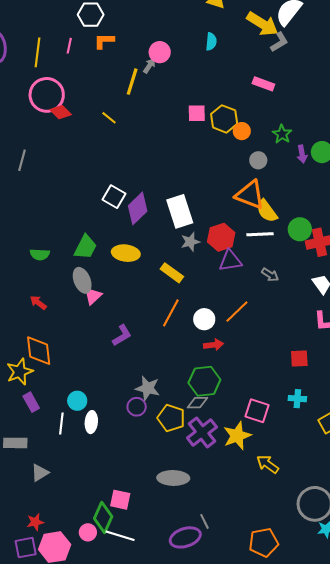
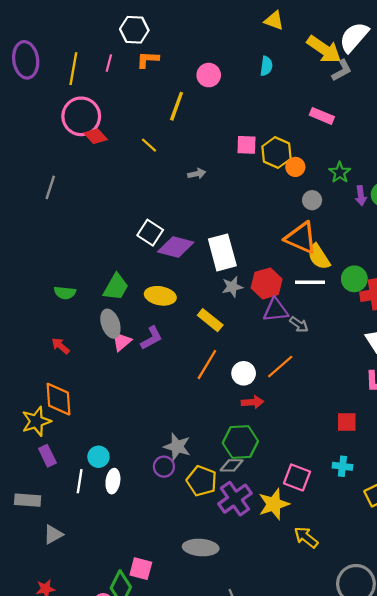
gray arrow: (149, 66) -> (197, 174), moved, turned 42
purple diamond: (138, 208) -> (176, 247), turned 56
gray arrow: (270, 275) -> (299, 324), moved
purple L-shape: (122, 335) -> (151, 338), moved

